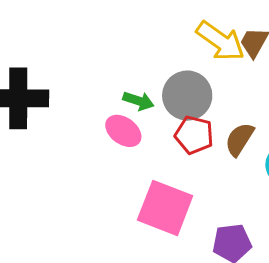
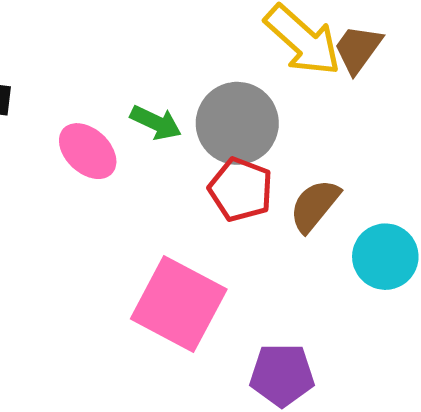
pink ellipse: (123, 131) -> (88, 151), moved

